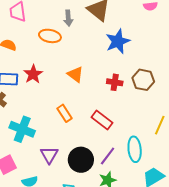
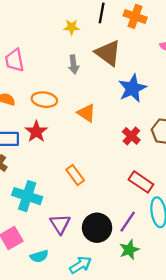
orange ellipse: (50, 36) -> (44, 100), moved
orange triangle: (75, 74) -> (86, 113), moved
red cross: (115, 82) -> (131, 136), turned 35
red rectangle: (102, 120) -> (141, 182), moved

